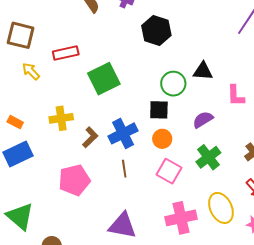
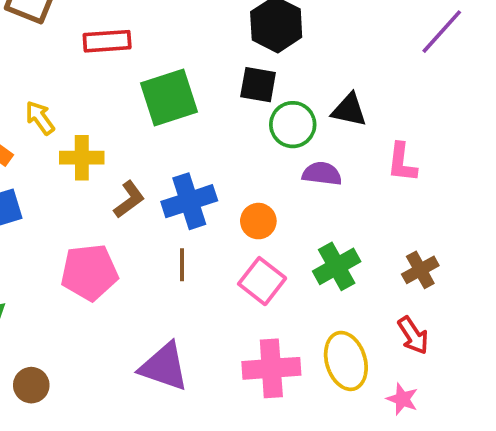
yellow arrow: (31, 71) -> (40, 118), moved
black square: (159, 110) -> (258, 85), moved
purple semicircle: (203, 120) -> (322, 174), moved, turned 30

